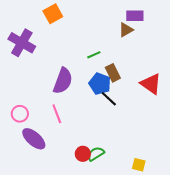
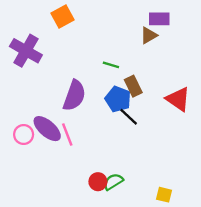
green line: (94, 55) -> (111, 65), turned 40
purple ellipse: (34, 139) -> (47, 129), moved

